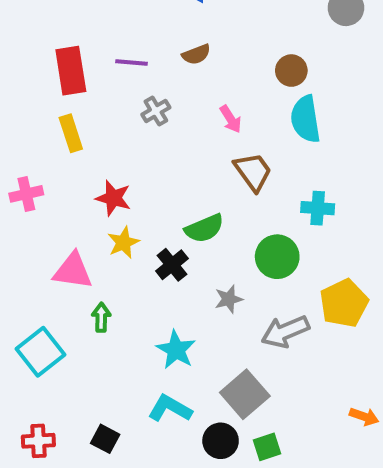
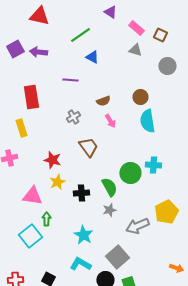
brown semicircle: (196, 54) -> (103, 101), moved
purple line: (132, 62) -> (70, 80), moved
yellow rectangle: (71, 133) -> (21, 128), moved
brown trapezoid: (253, 172) -> (88, 147), moved
green semicircle: (204, 228) -> (109, 187), moved, turned -96
green circle: (277, 257) -> (130, 173), moved
black cross: (172, 265) -> (81, 193), turned 35
cyan square: (40, 352) -> (30, 236), moved

